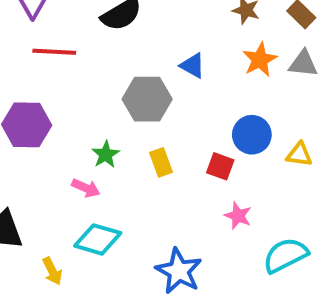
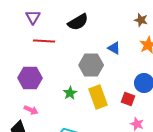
yellow rectangle: (161, 162) -> (98, 97), size x1.6
pink arrow: (86, 188) -> (31, 110), moved

